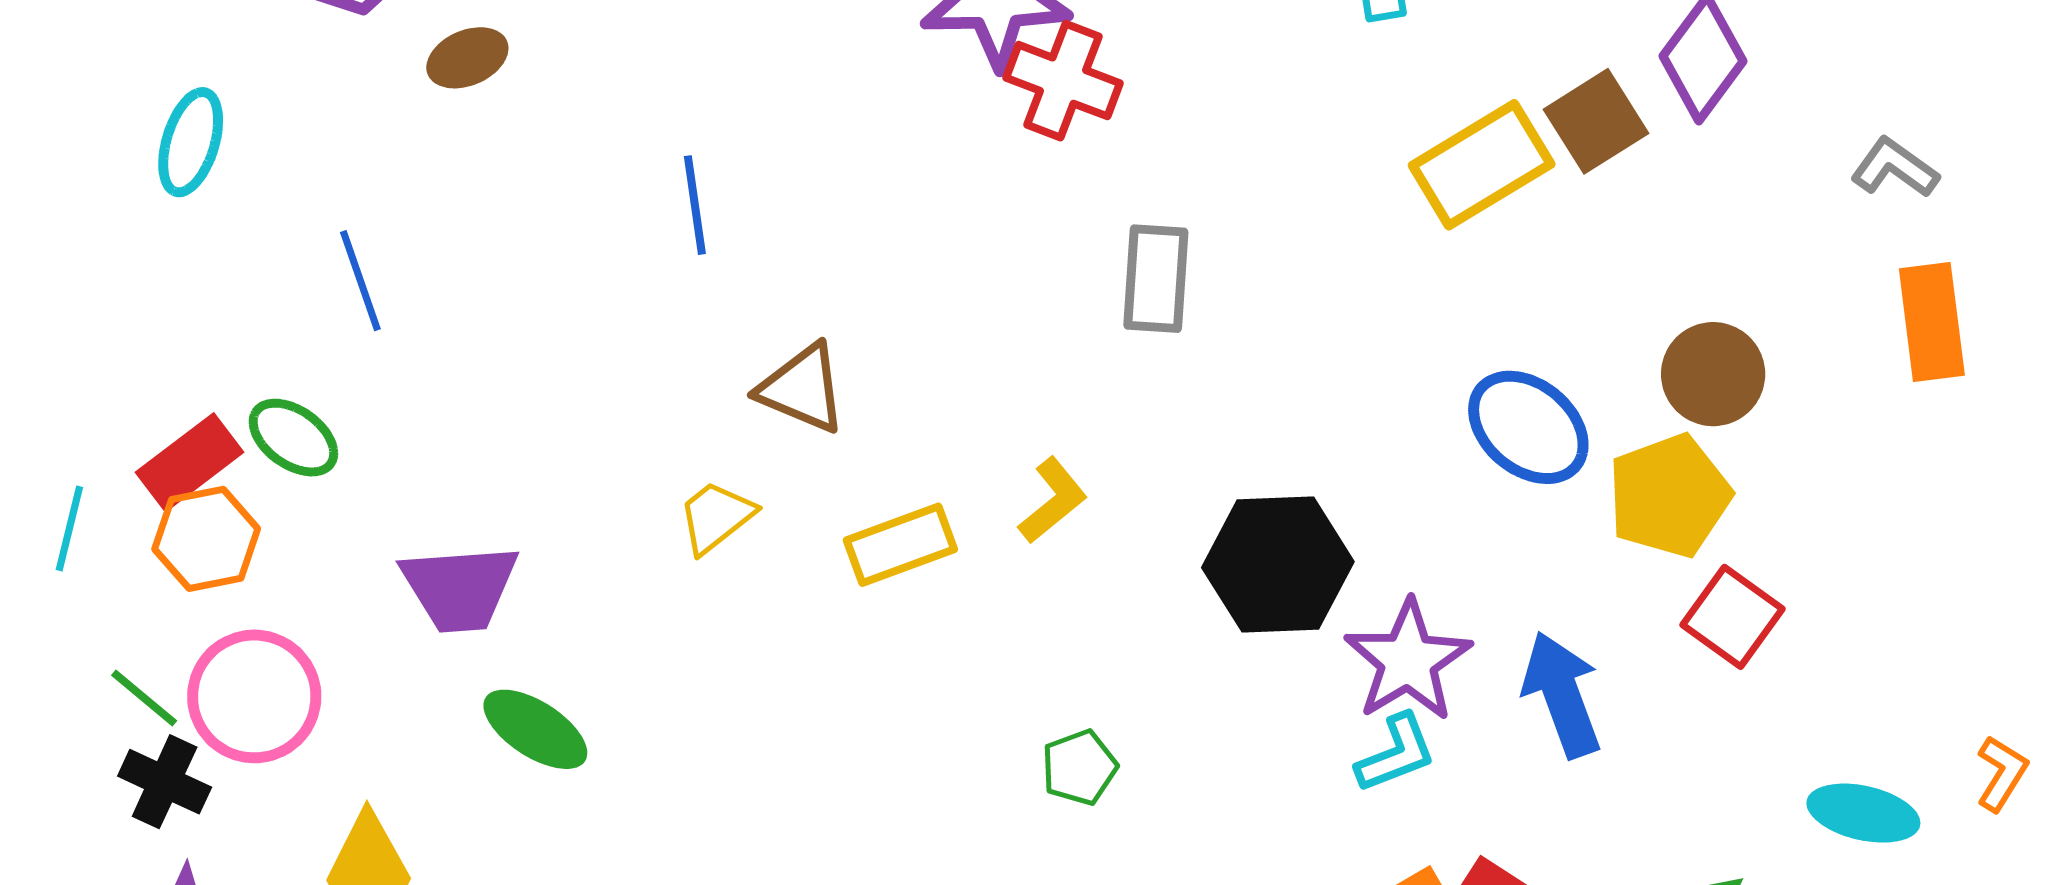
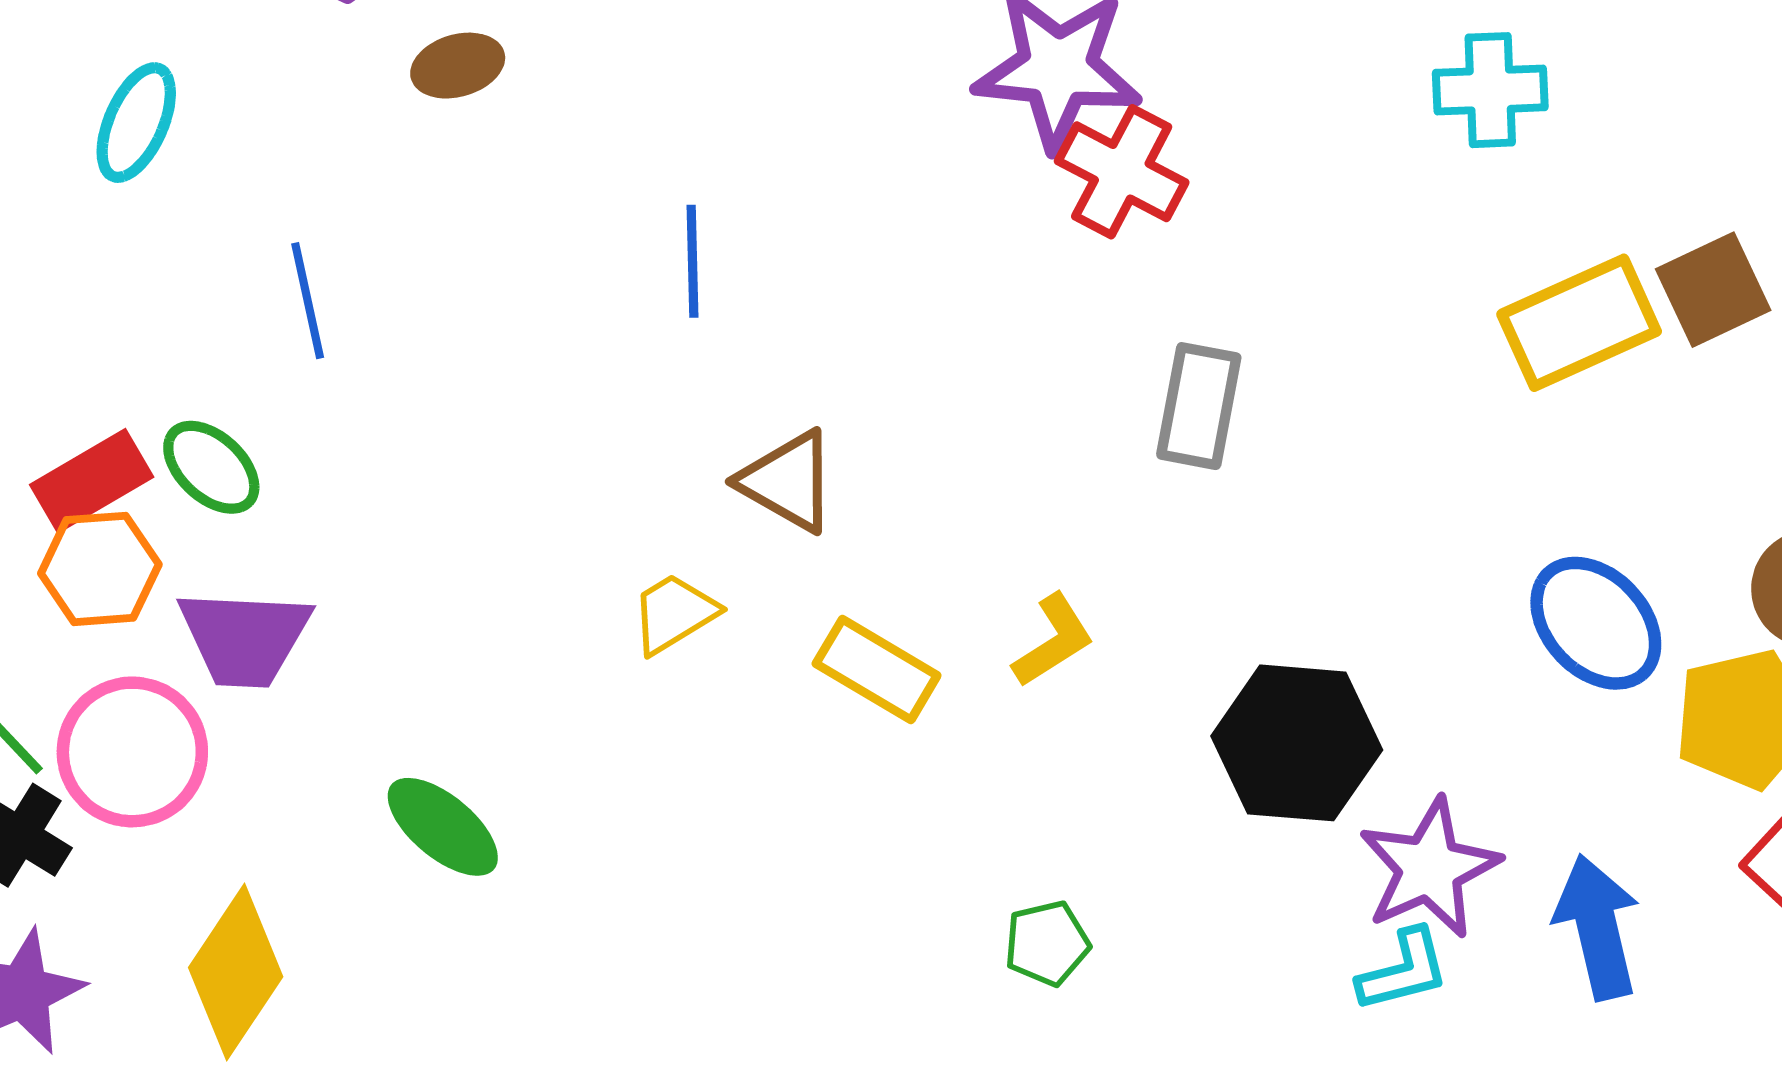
yellow rectangle: (900, 545) -> (877, 670), turned 44
purple trapezoid: (460, 588) -> (245, 638), moved

